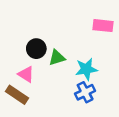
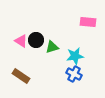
pink triangle: (26, 74) -> (21, 41), moved
blue cross: (85, 92) -> (74, 74), turned -35

